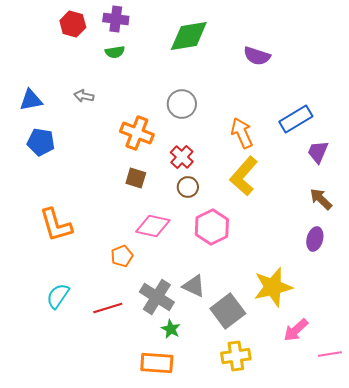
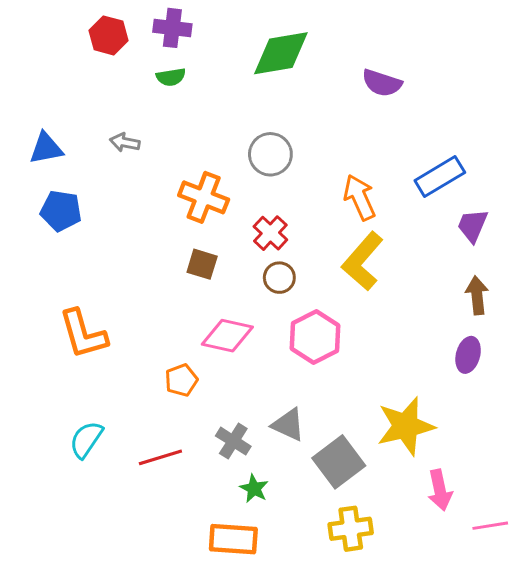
brown arrow: (321, 199) -> (477, 295), turned 40
gray cross: (157, 297) -> (233, 441), size x0.7
pink arrow: (296, 330) -> (440, 490), turned -60

